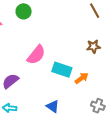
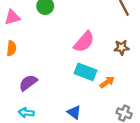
pink semicircle: (36, 55) -> (84, 42), moved

